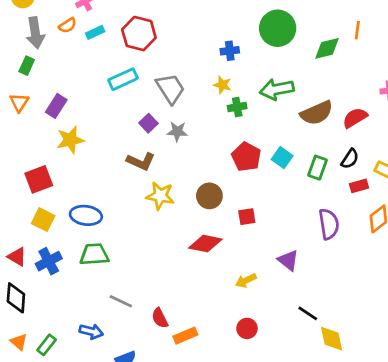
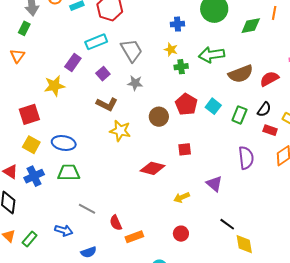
purple rectangle: (56, 106) -> (73, 63), moved
purple square: (148, 123) -> (103, 74), moved
red rectangle: (359, 186) -> (270, 130), turned 32
brown circle: (209, 196) -> (159, 117), moved

